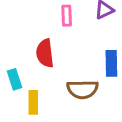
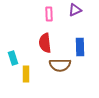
red semicircle: (45, 53) -> (45, 43), moved

